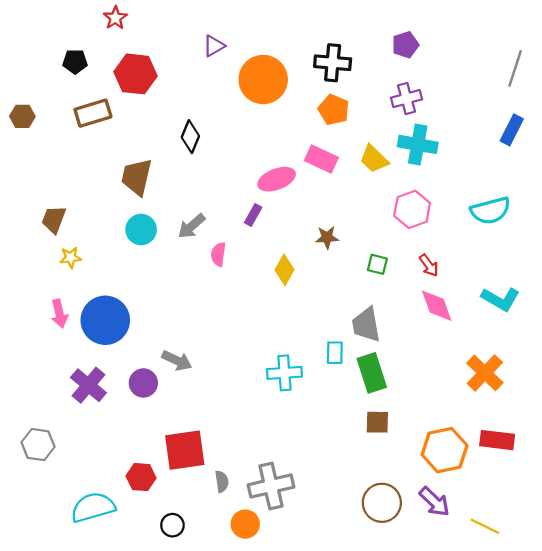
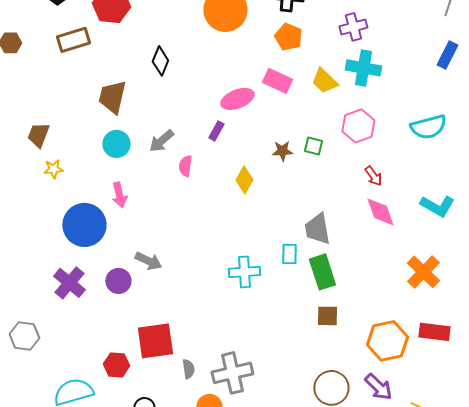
green square: (377, 264) -> (313, 146), moved
pink arrow: (59, 314) -> (119, 195), moved

